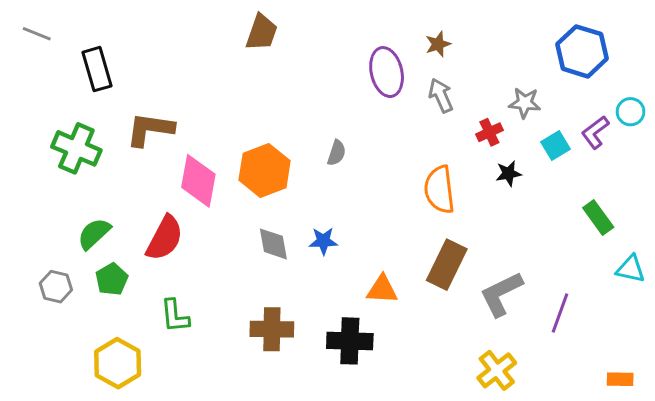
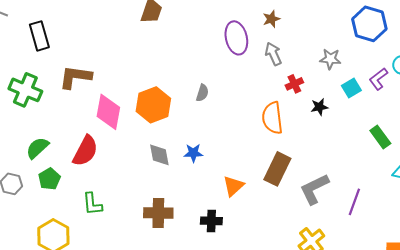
red cross: (489, 132) -> (294, 84), moved
orange triangle: (382, 290) -> (233, 186), turned -45
black cross: (350, 341) -> (211, 221), size x0.7

